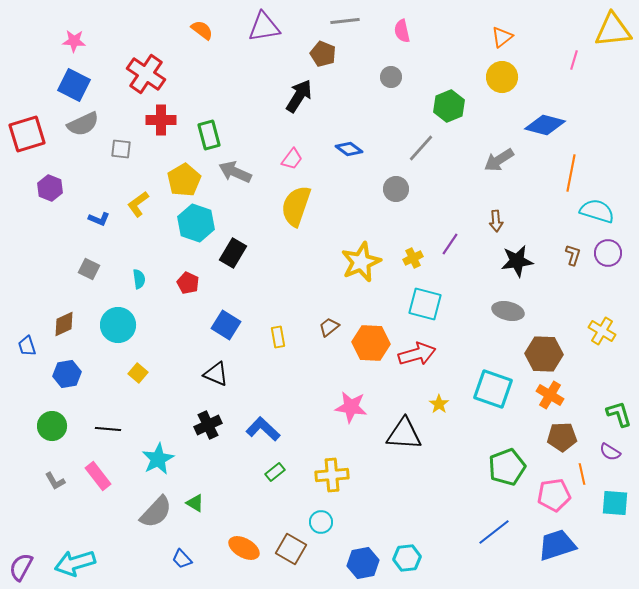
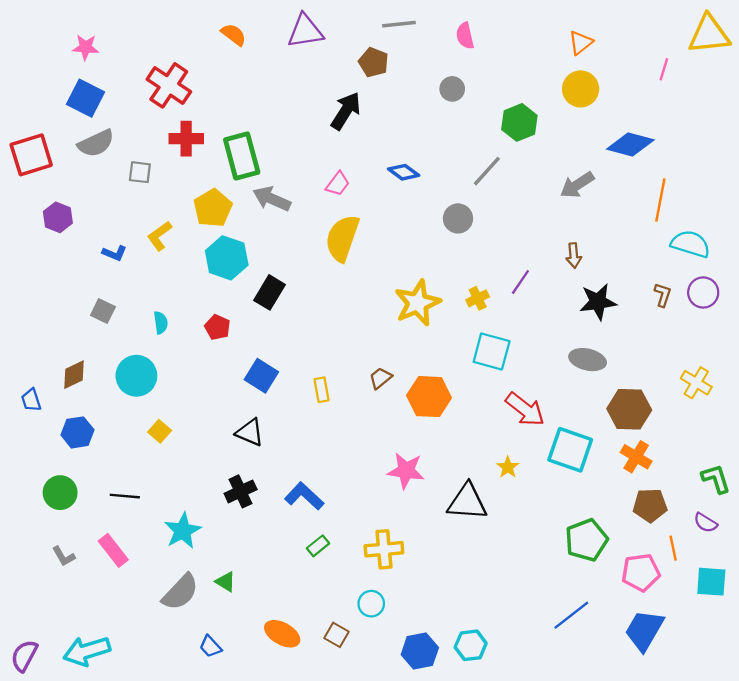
green rectangle: (209, 135) -> (242, 156), size x1.4
red arrow: (417, 354) -> (525, 409), moved, turned 54
blue trapezoid: (557, 545) -> (644, 630), turned -42
brown square: (291, 549) -> (337, 635), size x0.7

